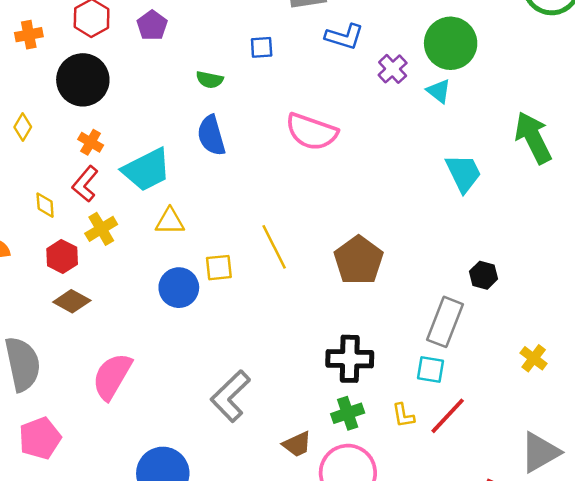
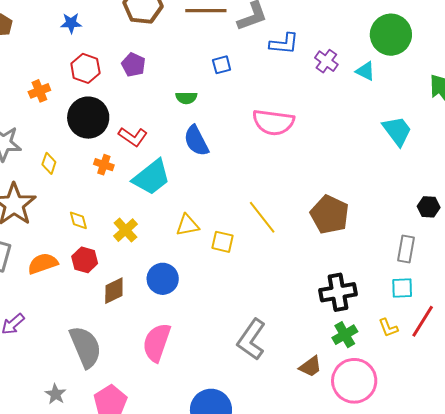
green circle: (451, 43) -> (391, 35), moved
red L-shape: (85, 184) -> (133, 137), moved, turned -84
yellow triangle: (170, 221) -> (187, 225), moved
red hexagon: (62, 257) -> (85, 260), moved
yellow square: (219, 268) -> (223, 242), turned 30
blue circle: (179, 288) -> (163, 279), moved
brown diamond: (72, 301) -> (114, 291), turned -44
gray rectangle: (445, 322) -> (406, 249), size x0.7

